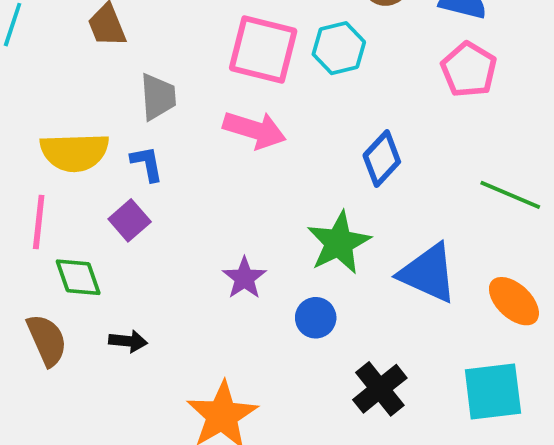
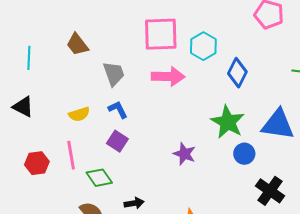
cyan hexagon: (339, 48) -> (203, 46), moved
yellow semicircle: (74, 152) -> (79, 114), size x0.6
blue circle: (316, 318) -> (244, 154), moved

